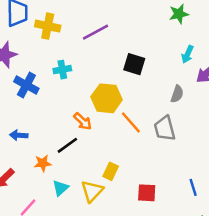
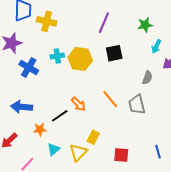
green star: (179, 14) -> (145, 25), moved
purple line: (95, 32) -> (104, 23), moved, turned -40
black square: (134, 64) -> (114, 53), turned -30
yellow hexagon: (107, 98) -> (80, 59), moved
orange arrow: (83, 121) -> (78, 104), moved
blue arrow: (19, 135) -> (22, 107), size x1.5

